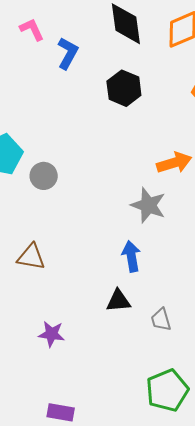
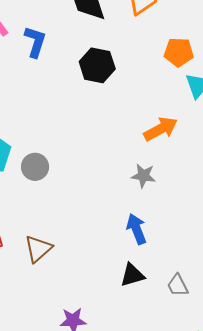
gray star: (148, 205) -> (143, 176), size x0.7
brown triangle: (31, 257) -> (38, 249), turned -40

